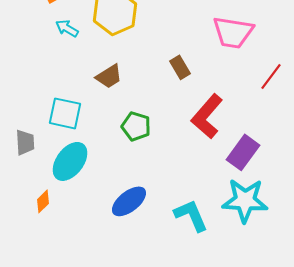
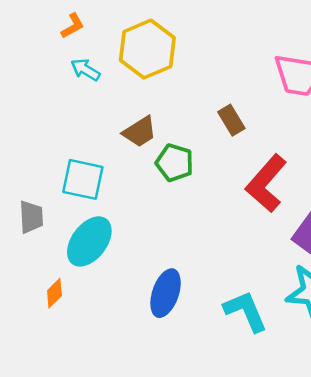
green pentagon: (136, 126) -> (175, 163), moved
blue ellipse: (129, 201) -> (166, 293), turned -33

